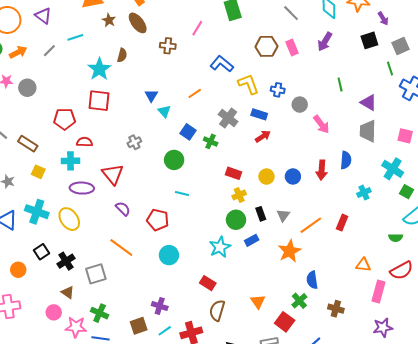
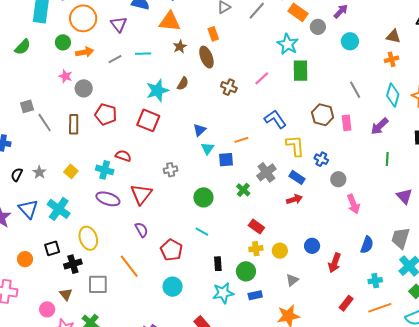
green line: (340, 85) -> (387, 159), moved
red pentagon: (65, 119) -> (106, 114), moved
gray trapezoid: (368, 131) -> (400, 238), moved
blue square: (188, 132) -> (226, 160), moved, turned 35
brown rectangle: (28, 144) -> (74, 124), moved, turned 42
red arrow: (322, 170) -> (335, 263), moved
yellow circle: (266, 177) -> (280, 251), moved
black rectangle: (261, 214) -> (218, 264), moved
yellow ellipse: (69, 219) -> (88, 238), moved
orange line: (311, 225) -> (380, 308), moved

